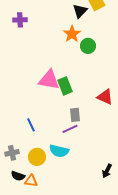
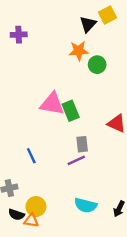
orange star: (72, 34) -> (79, 51), turned 30
cyan semicircle: (59, 151) -> (86, 205), moved
yellow circle: (37, 157) -> (36, 207), moved

